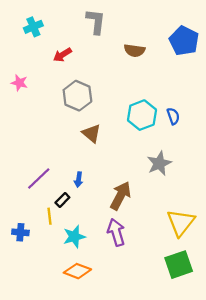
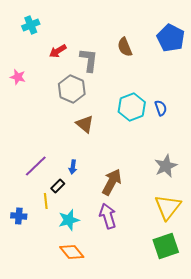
gray L-shape: (96, 21) -> (89, 60), moved
brown semicircle: (134, 50) -> (125, 47), turned 60
gray star: (159, 163) -> (166, 166), moved
orange diamond: (77, 271) -> (72, 252), turned 30

